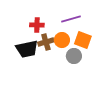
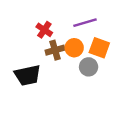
red cross: (37, 25) -> (44, 30), turned 32
black trapezoid: (27, 49) -> (28, 75), moved

